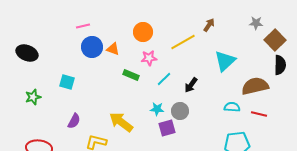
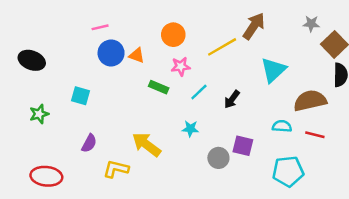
brown arrow: (209, 25) -> (254, 26), size x1.6
gray circle: (180, 111) -> (218, 158), moved
purple square: (167, 128) -> (243, 146), moved, turned 30

